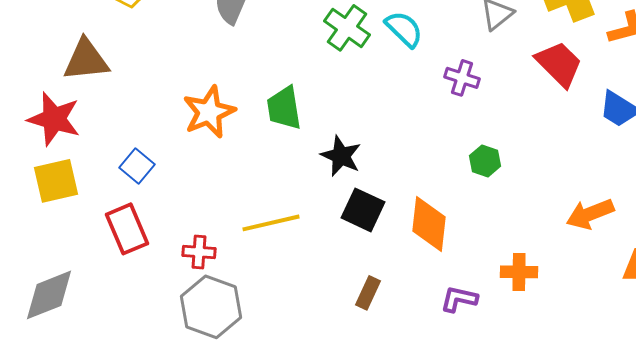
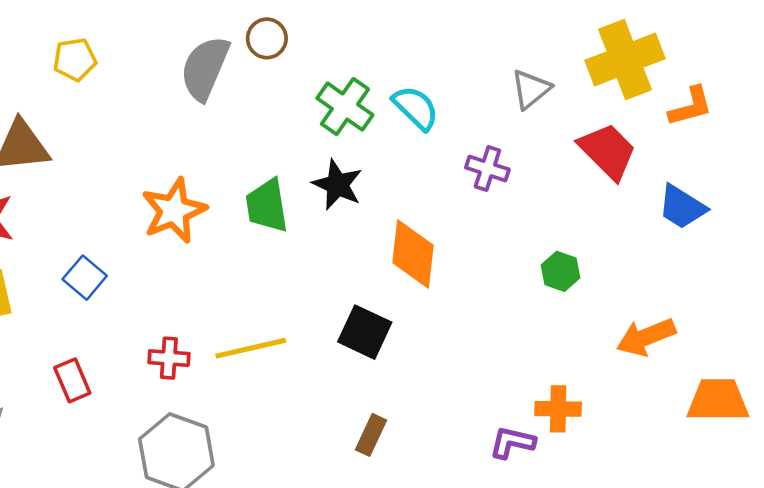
black star: (341, 156) -> (337, 185), moved
green hexagon: (485, 161) -> (561, 271), moved
orange diamond: (429, 224) -> (413, 254), moved
red rectangle: (127, 229) -> (72, 380), moved, size x0.7
red cross: (199, 252) -> (169, 358), moved
purple L-shape: (459, 299) -> (512, 442), moved

